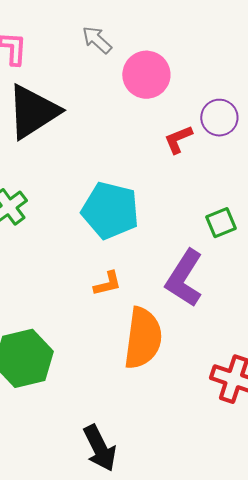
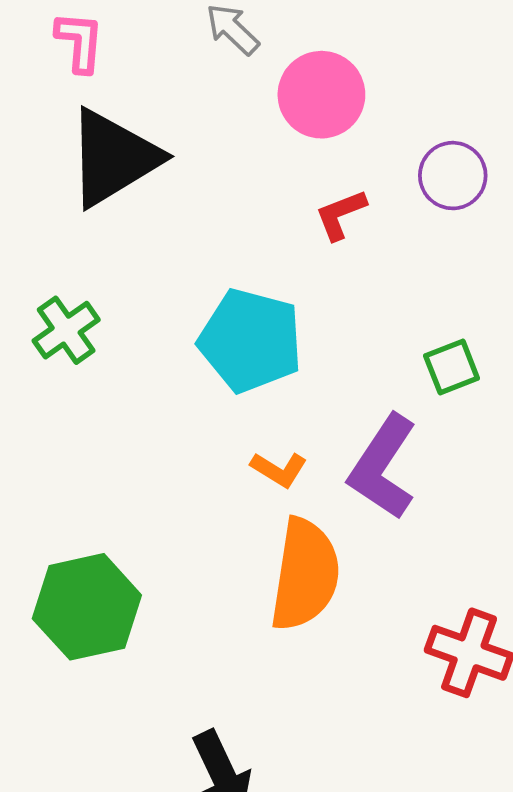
red L-shape: (178, 139) -> (341, 215), moved
orange L-shape: (108, 284) -> (279, 469), moved, turned 44

